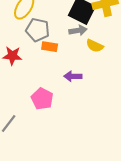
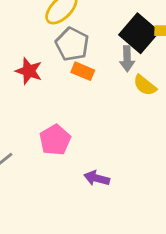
gray arrow: (78, 30) -> (127, 59), turned 84
purple arrow: (73, 76) -> (97, 178), moved

